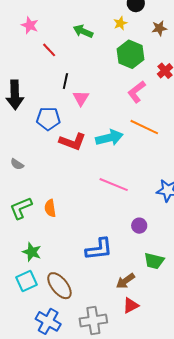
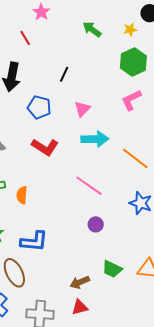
red line: (49, 50) -> (25, 38), moved
pink triangle: (81, 98) -> (82, 109), moved
orange line: (144, 127) -> (135, 159), moved
red L-shape: (73, 142) -> (45, 147), moved
purple circle: (139, 226) -> (96, 224), moved
blue L-shape: (99, 249) -> (34, 241), moved

